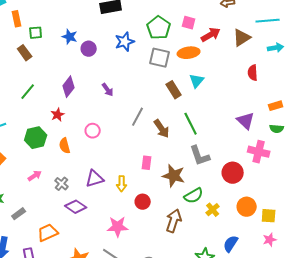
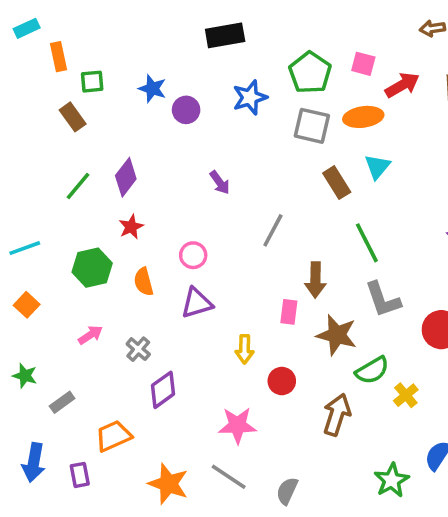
purple diamond: (69, 87) -> (126, 177), moved
brown arrow: (162, 129) -> (315, 280), moved, turned 36
purple triangle: (95, 179) -> (197, 303), moved
purple diamond: (76, 207) -> (163, 390), turned -70

